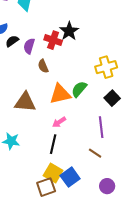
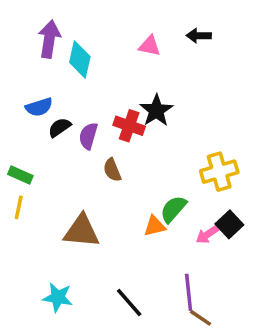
orange triangle: (60, 94) -> (155, 226), moved, size x0.6
pink arrow: (59, 122) -> (207, 234), moved
purple line: (101, 127) -> (189, 292), moved
black line: (53, 144) -> (129, 302), turned -54

